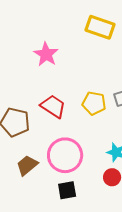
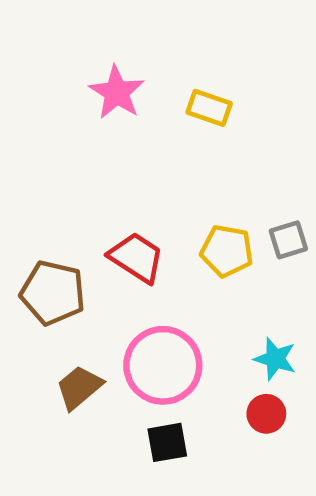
yellow rectangle: (100, 27) -> (209, 108), moved, size x0.7
pink star: (46, 54) -> (117, 92), moved

